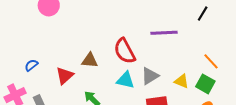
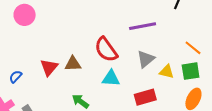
red triangle: (65, 76) -> (49, 67), moved
gray triangle: (150, 76) -> (146, 59), moved
green square: (205, 84) -> (191, 71), turned -30

